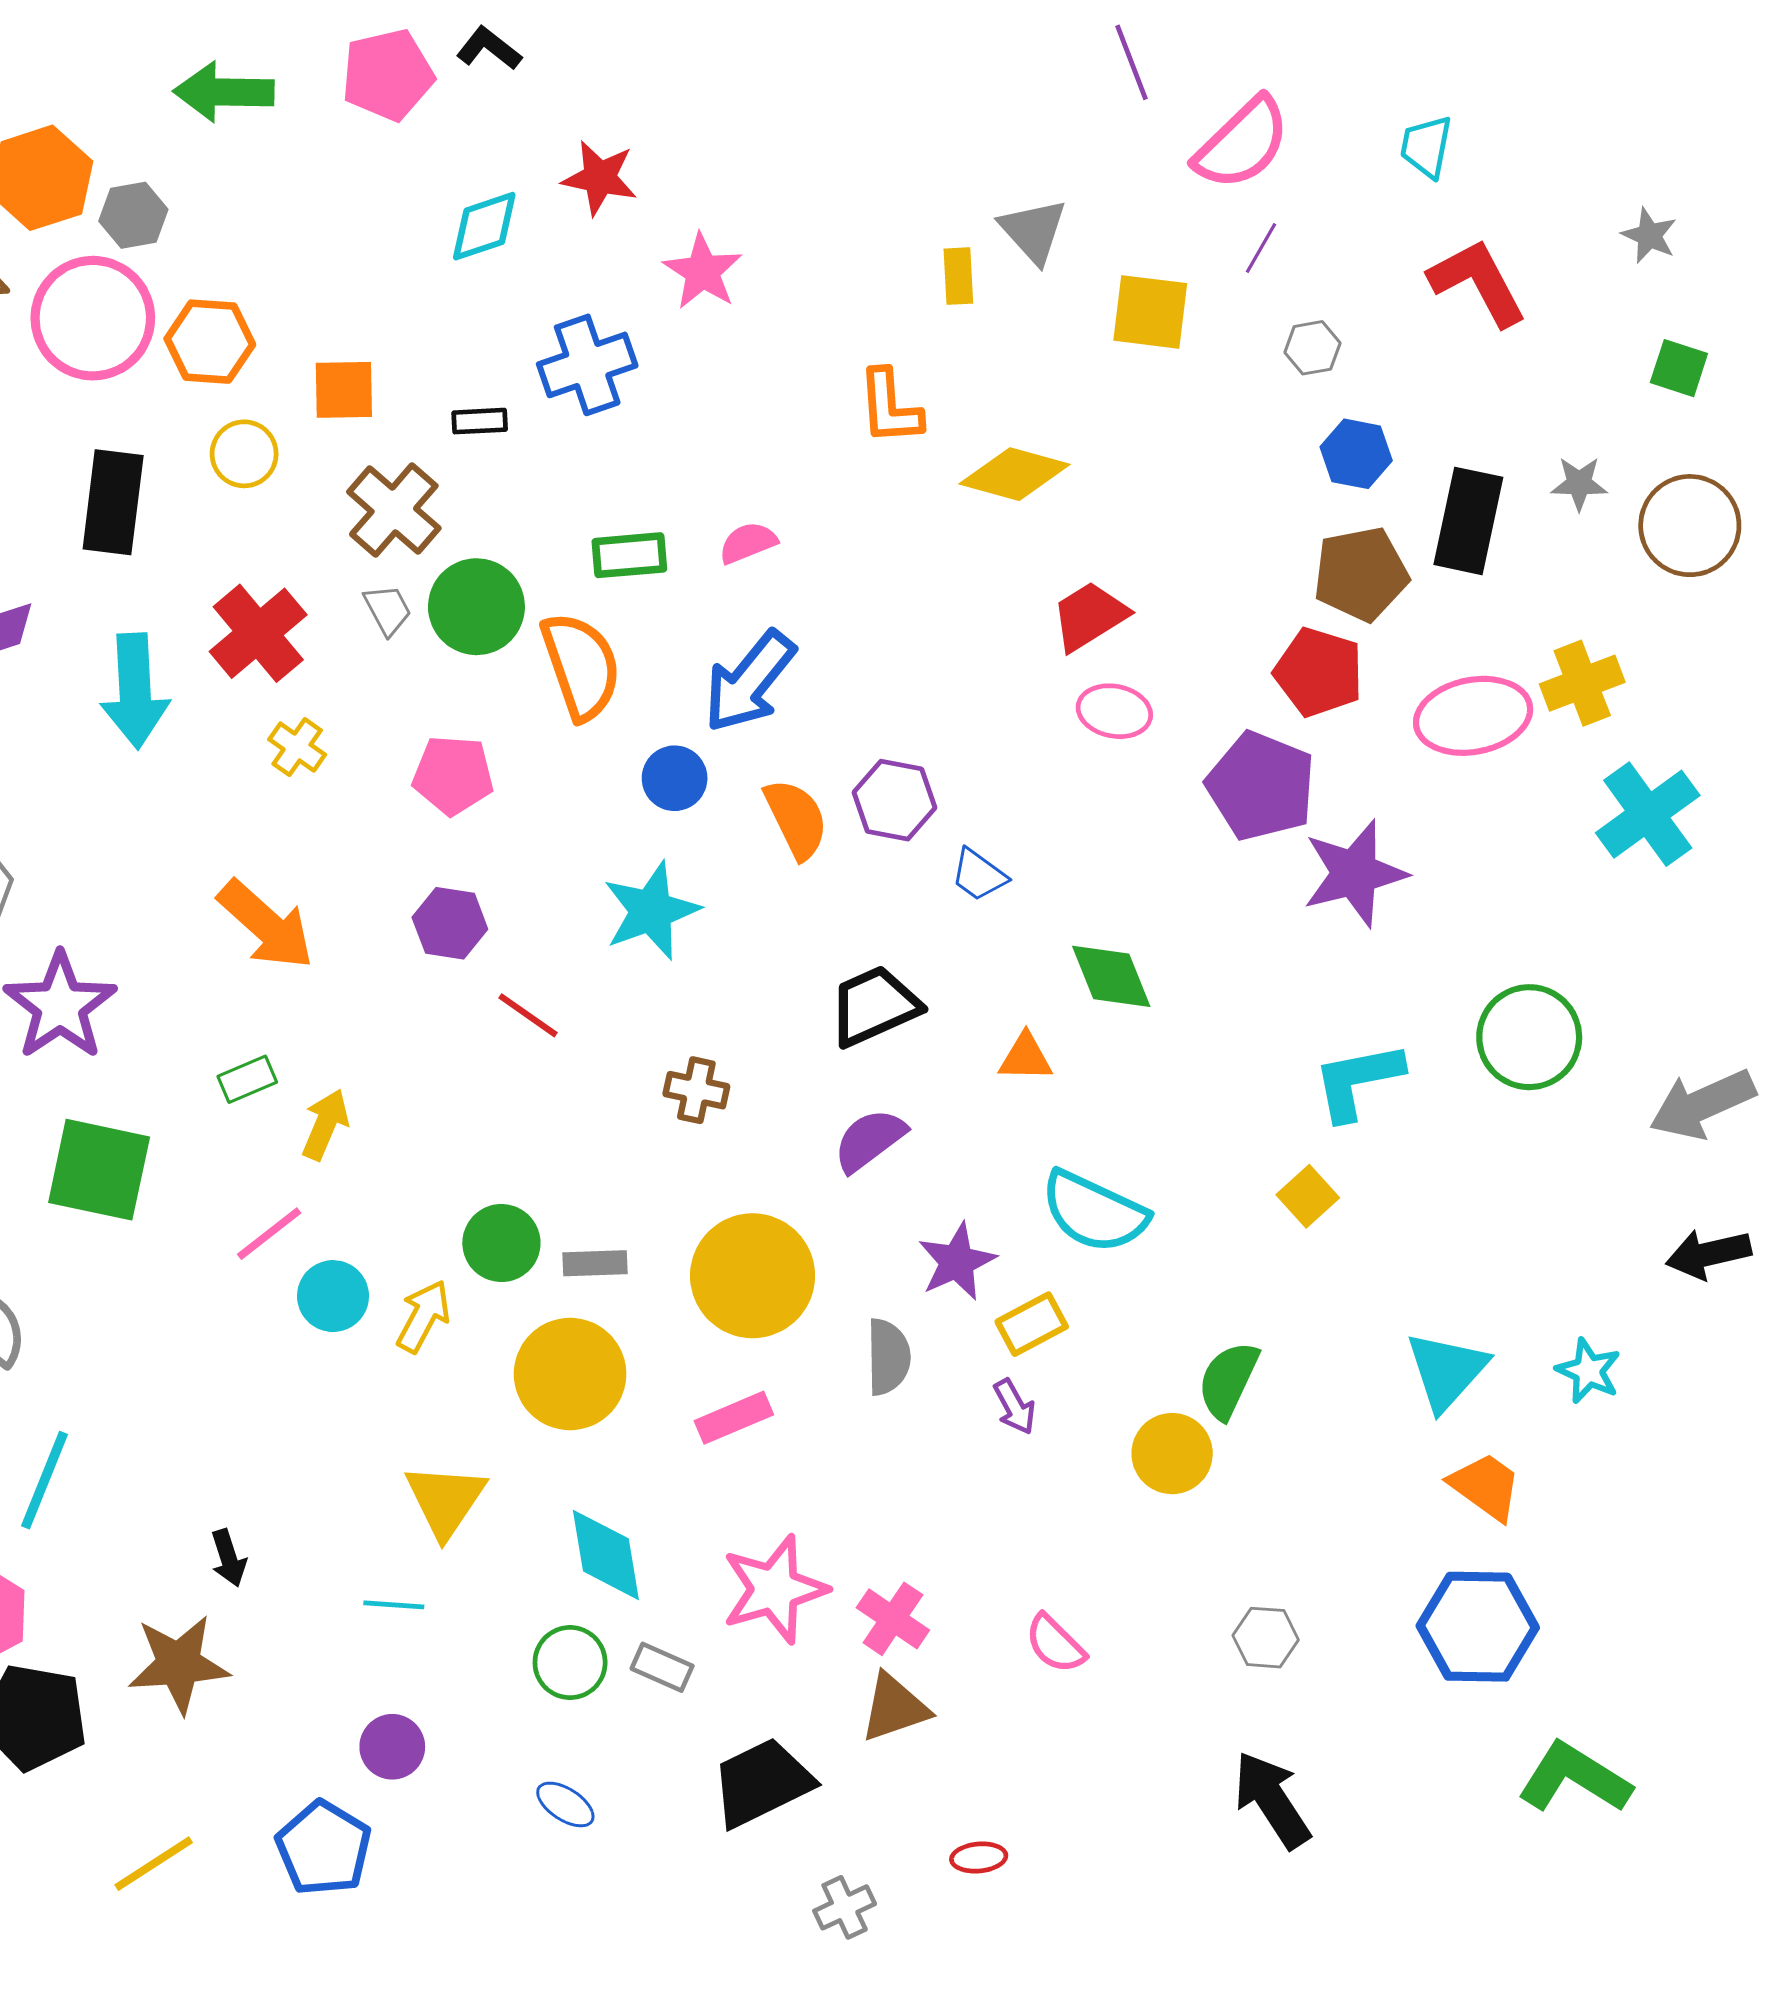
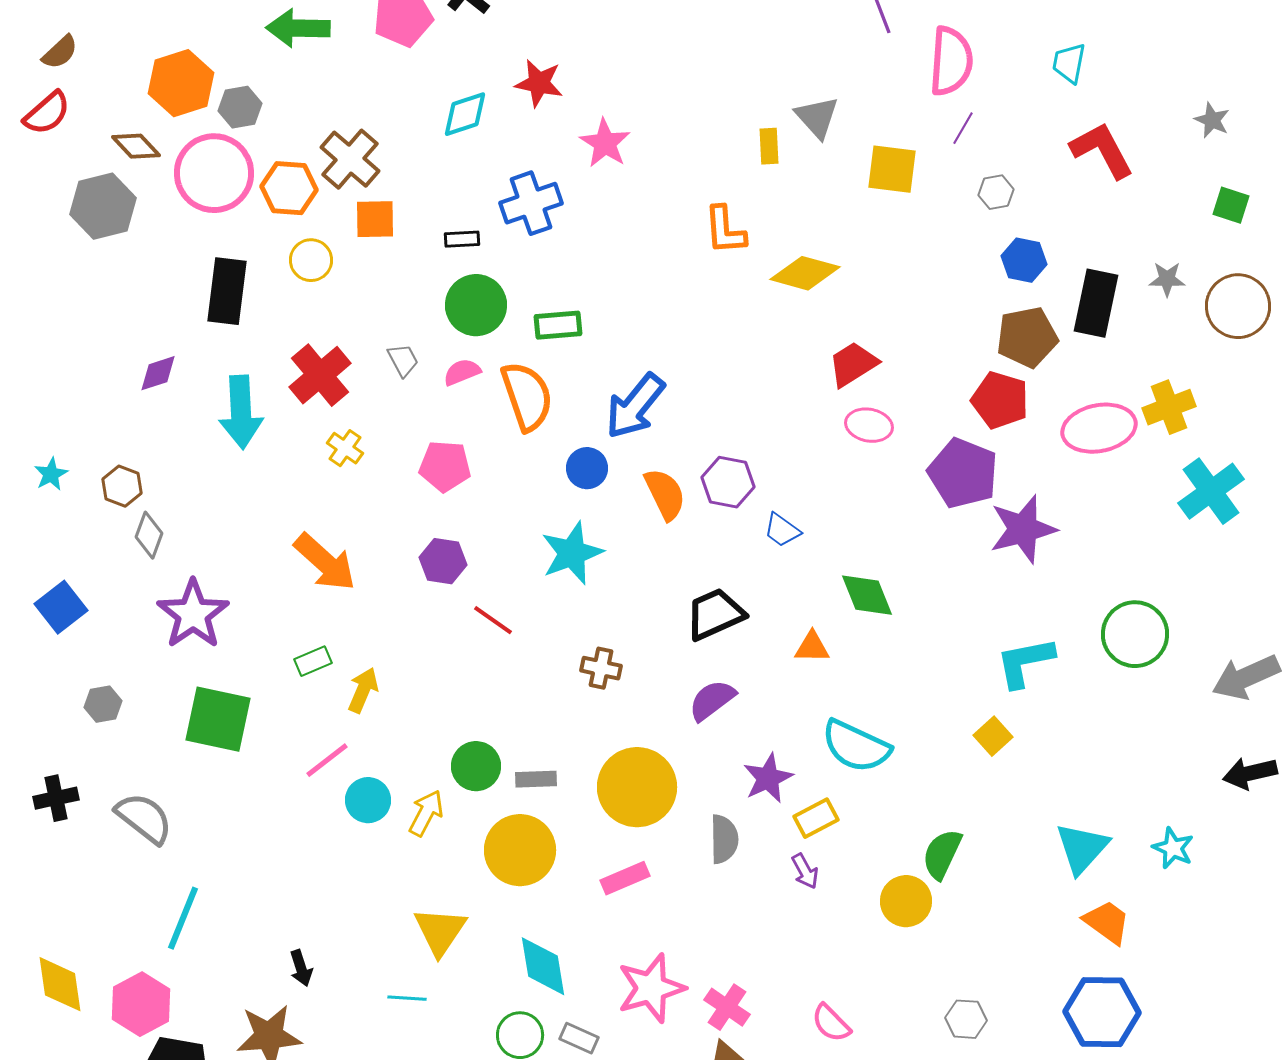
pink semicircle: (1242, 143) -> (951, 61), turned -42
brown cross: (394, 510) -> (350, 159), moved
pink semicircle: (748, 543) -> (462, 372), moved
green circle: (476, 607) -> (476, 305), moved

